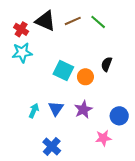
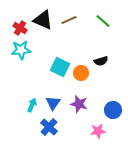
green line: (98, 22) -> (103, 21), moved
black semicircle: (107, 64) -> (101, 61), turned -128
purple star: (83, 110) -> (79, 104), turned -30
blue cross: (52, 146) -> (49, 127), moved

